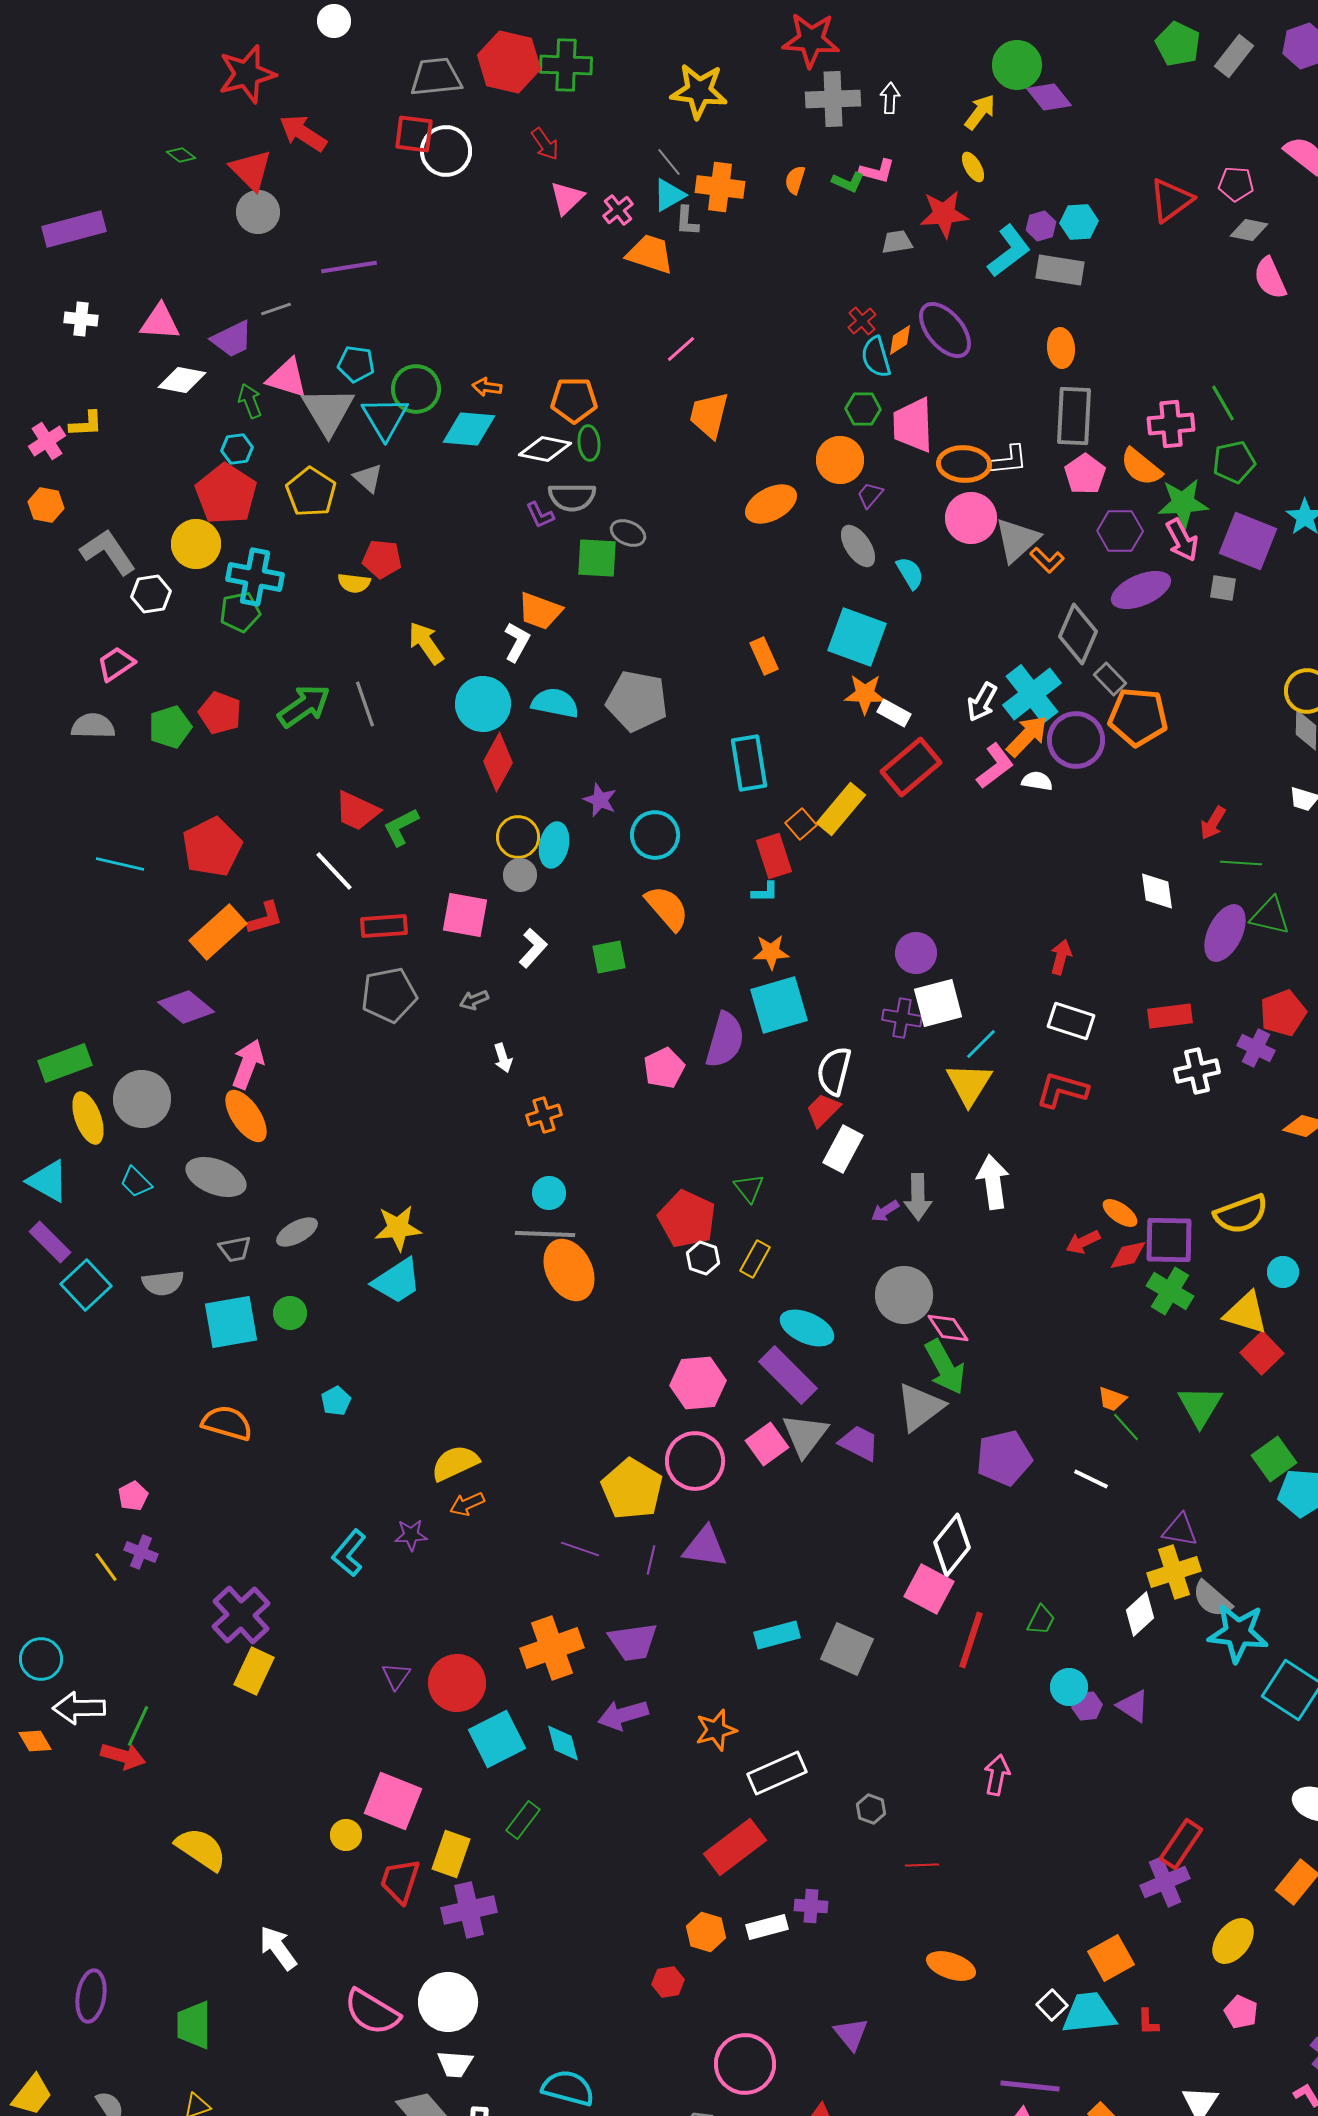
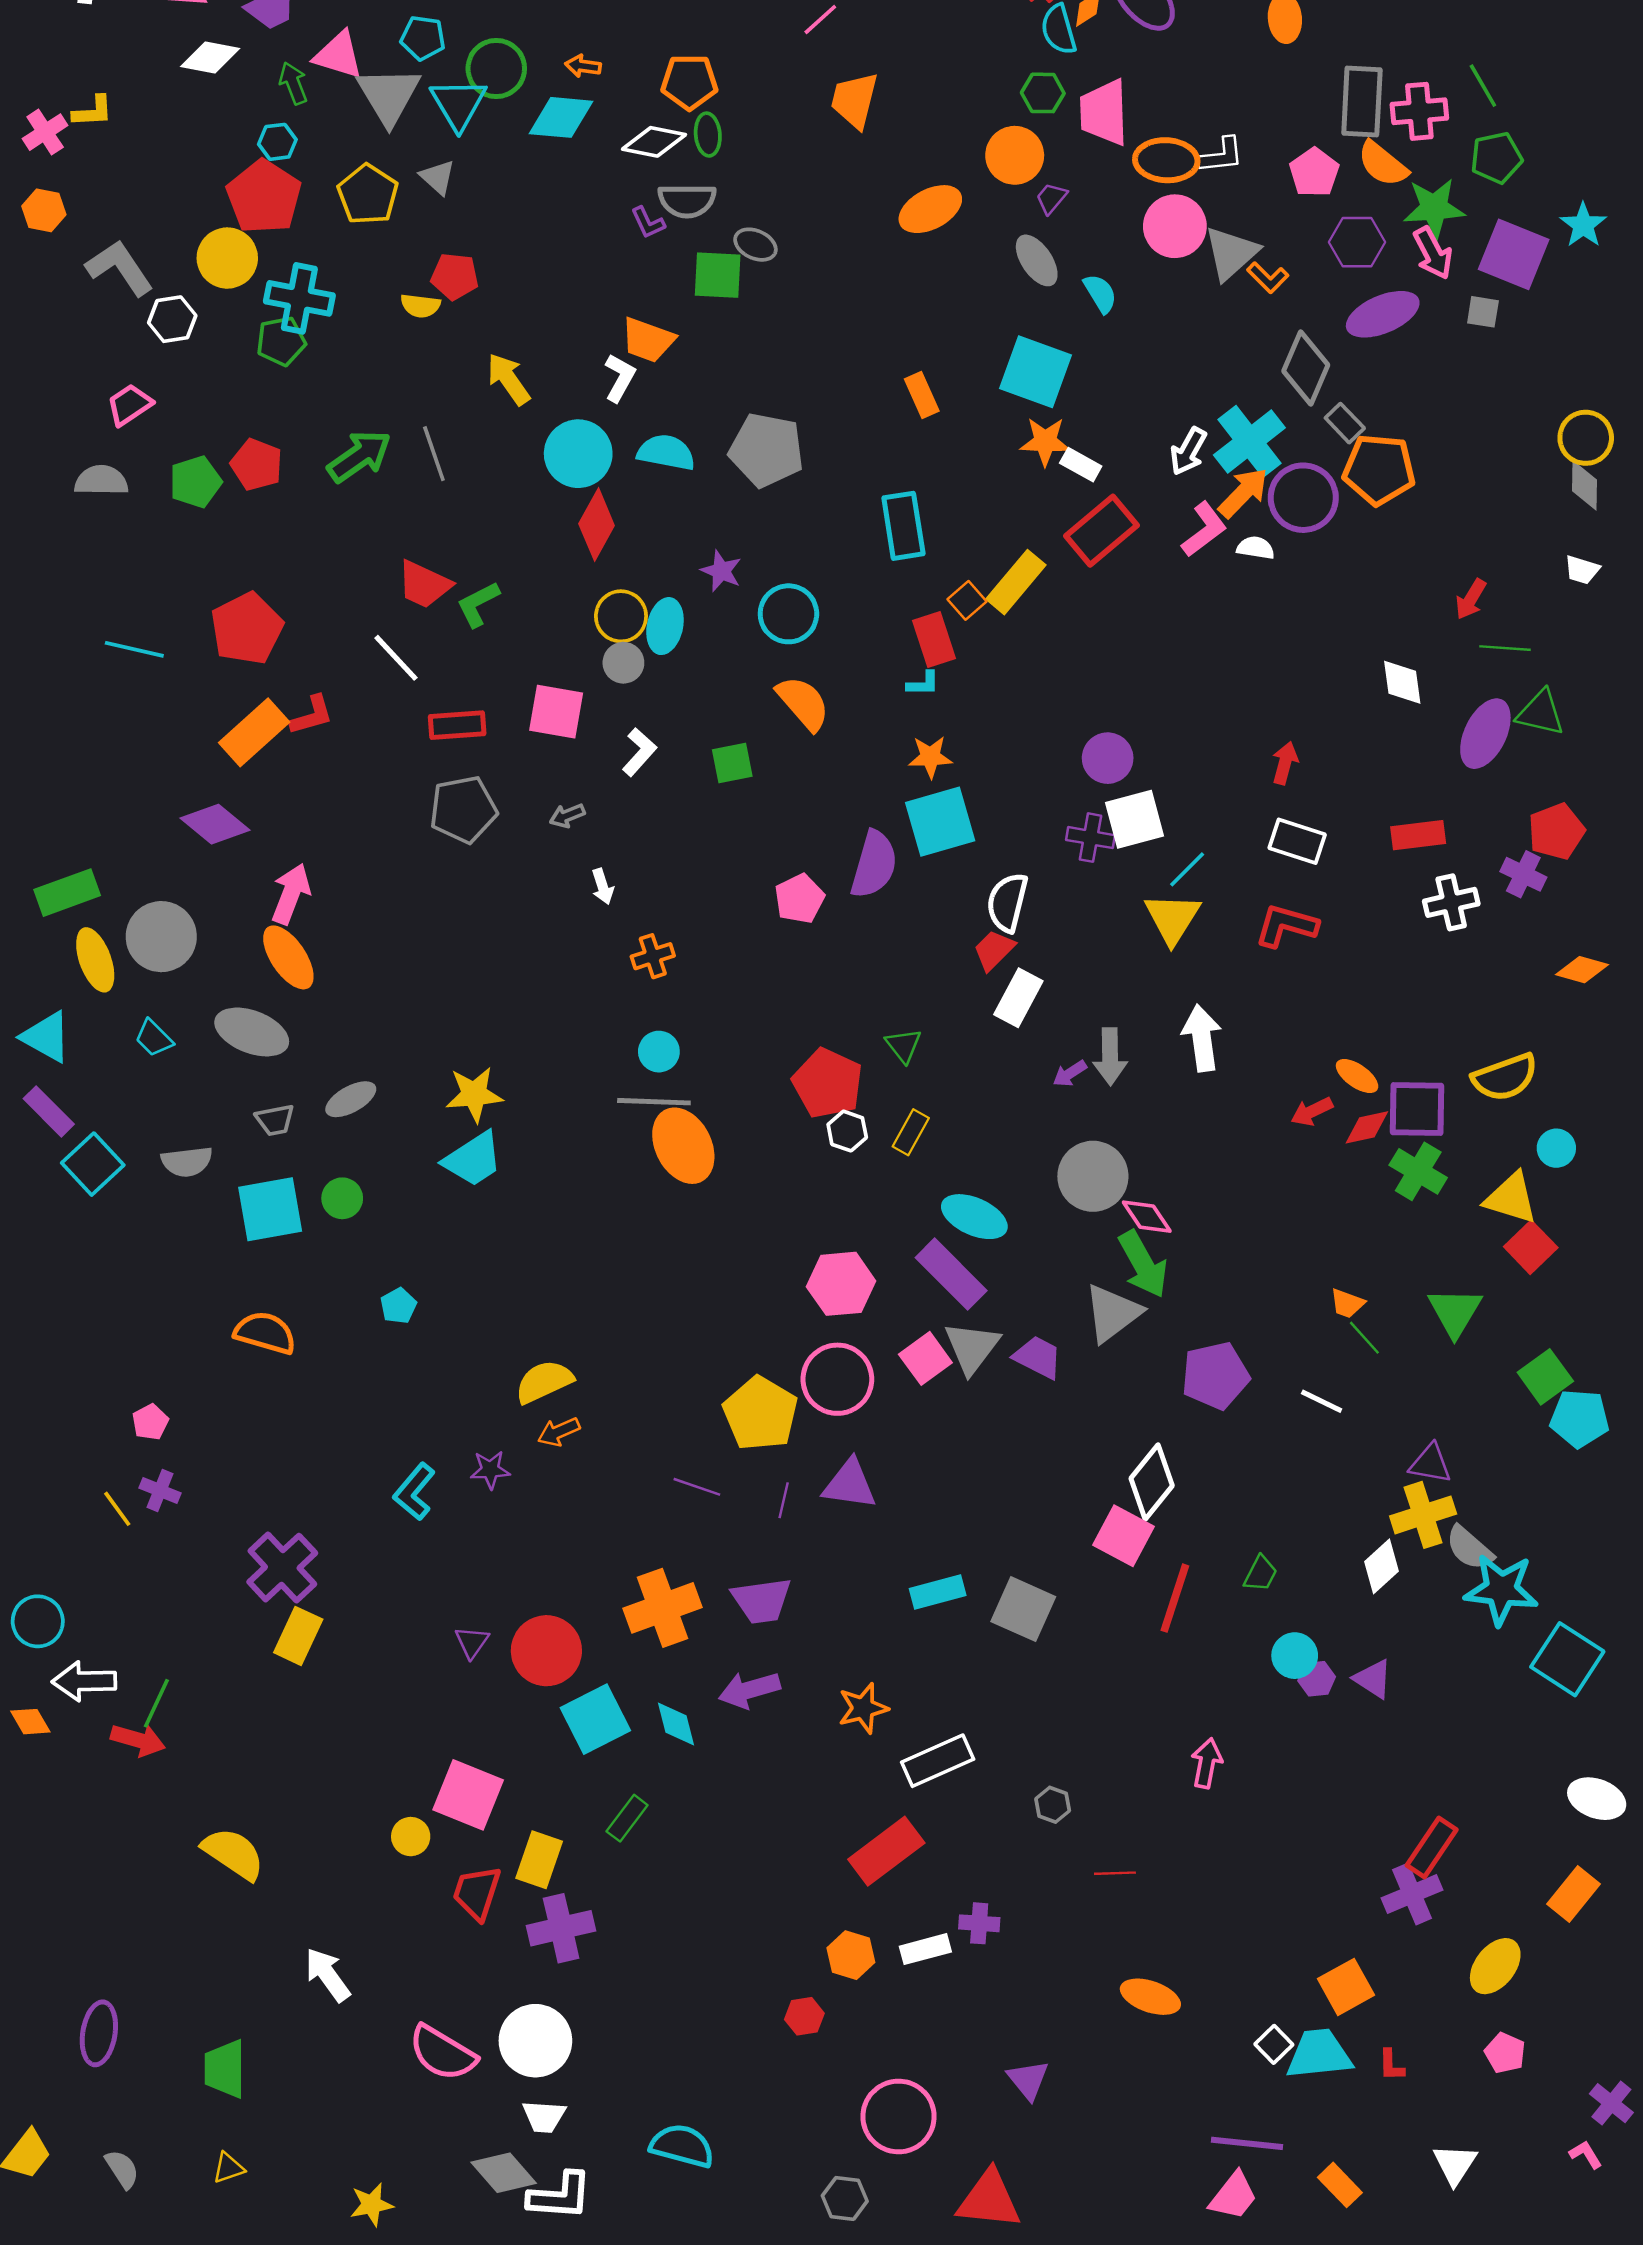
gray rectangle: (1074, 416) -> (1362, 102), moved

